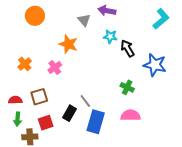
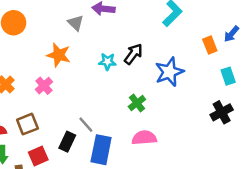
cyan star: (110, 37) -> (107, 62), moved
black arrow: (127, 48) -> (133, 54), turned 72
blue star: (155, 65) -> (169, 72), turned -30
green cross: (127, 87) -> (137, 103), turned 32

